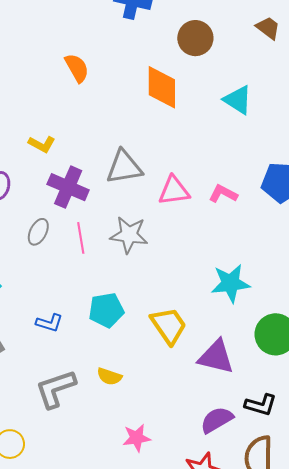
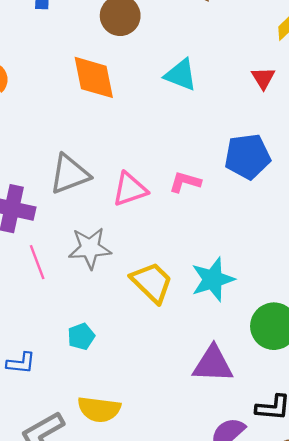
cyan pentagon: (106, 310) -> (81, 336), size x0.7
yellow trapezoid: (169, 326) -> (152, 282), moved
yellow semicircle: (109, 377) -> (99, 409), size x1.5

